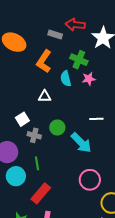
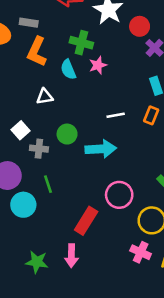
gray rectangle: (55, 34) -> (29, 23), moved
cyan arrow: (81, 143) -> (101, 149), turned -40
red rectangle: (41, 193) -> (86, 221), moved

